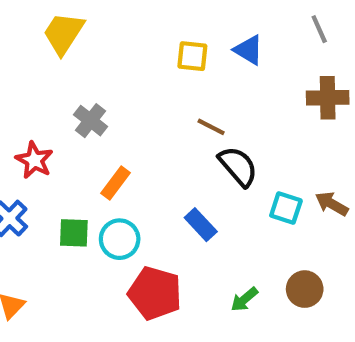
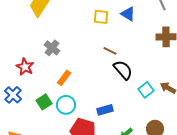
cyan square: (286, 208) -> (146, 90), turned 35
blue rectangle: (201, 225) -> (105, 110), moved, turned -63
green square: (74, 233) -> (44, 102), turned -35

